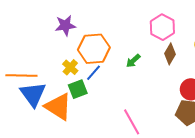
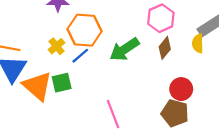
green arrow: (133, 61) -> (124, 49), size x1.8
green square: (78, 89) -> (62, 83), moved

